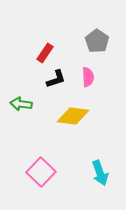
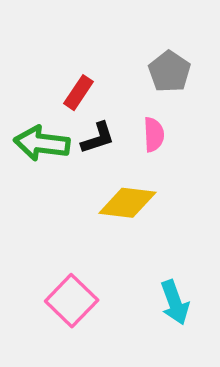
green arrow: (21, 104) -> (42, 143), moved, size x1.4

